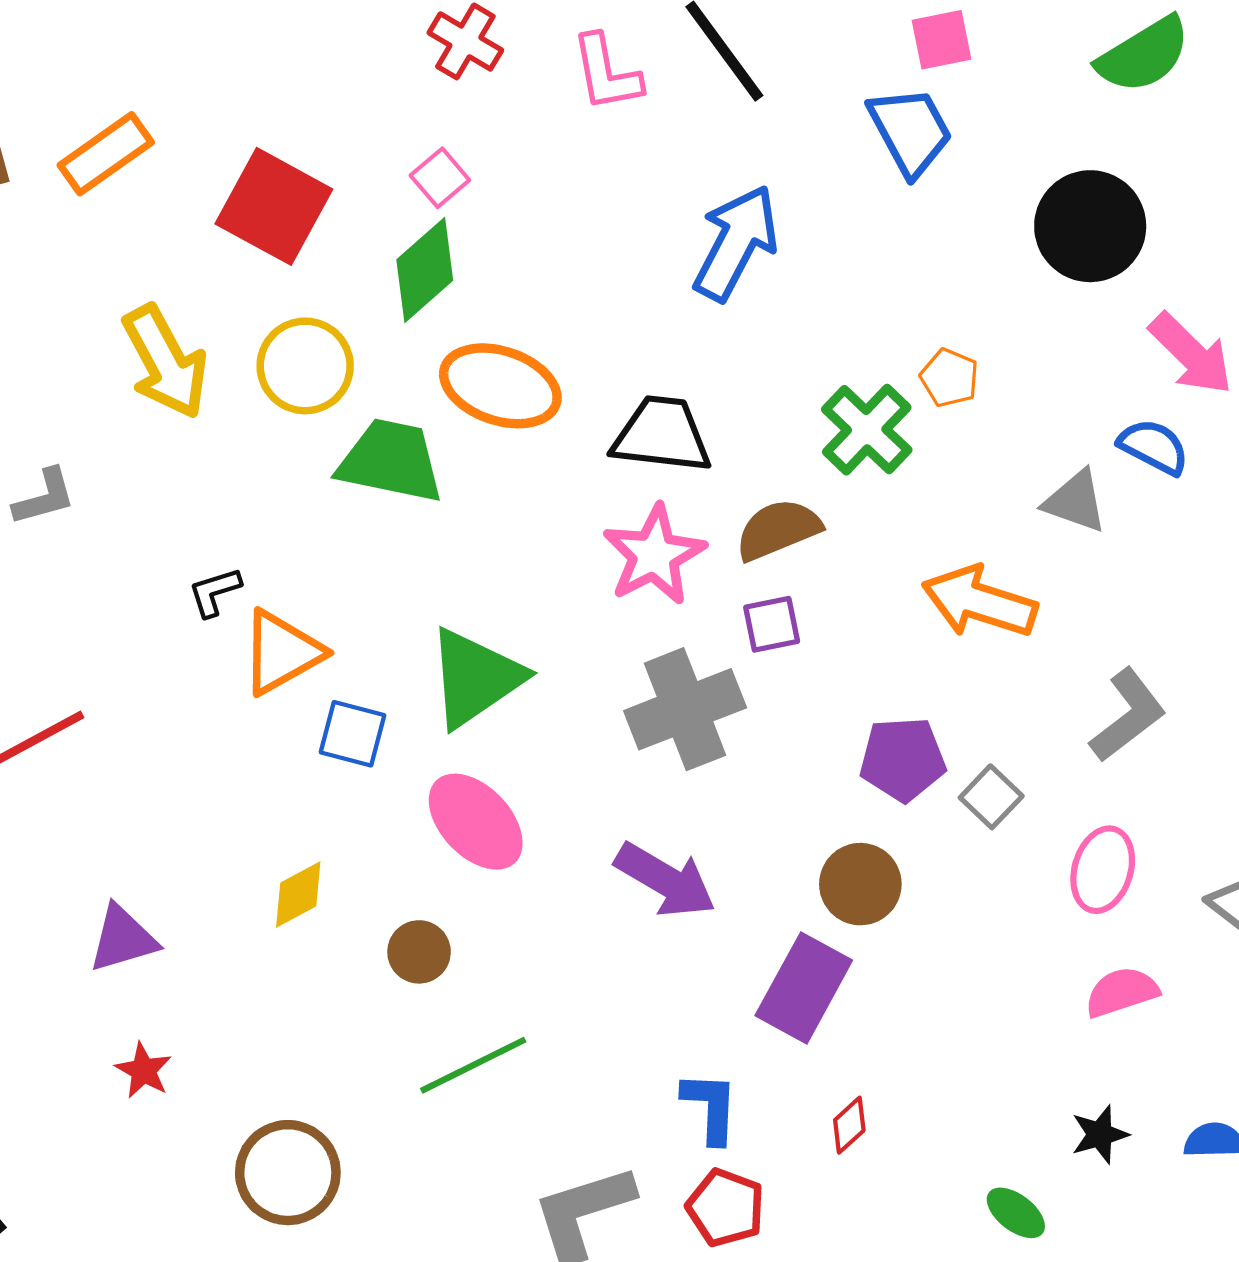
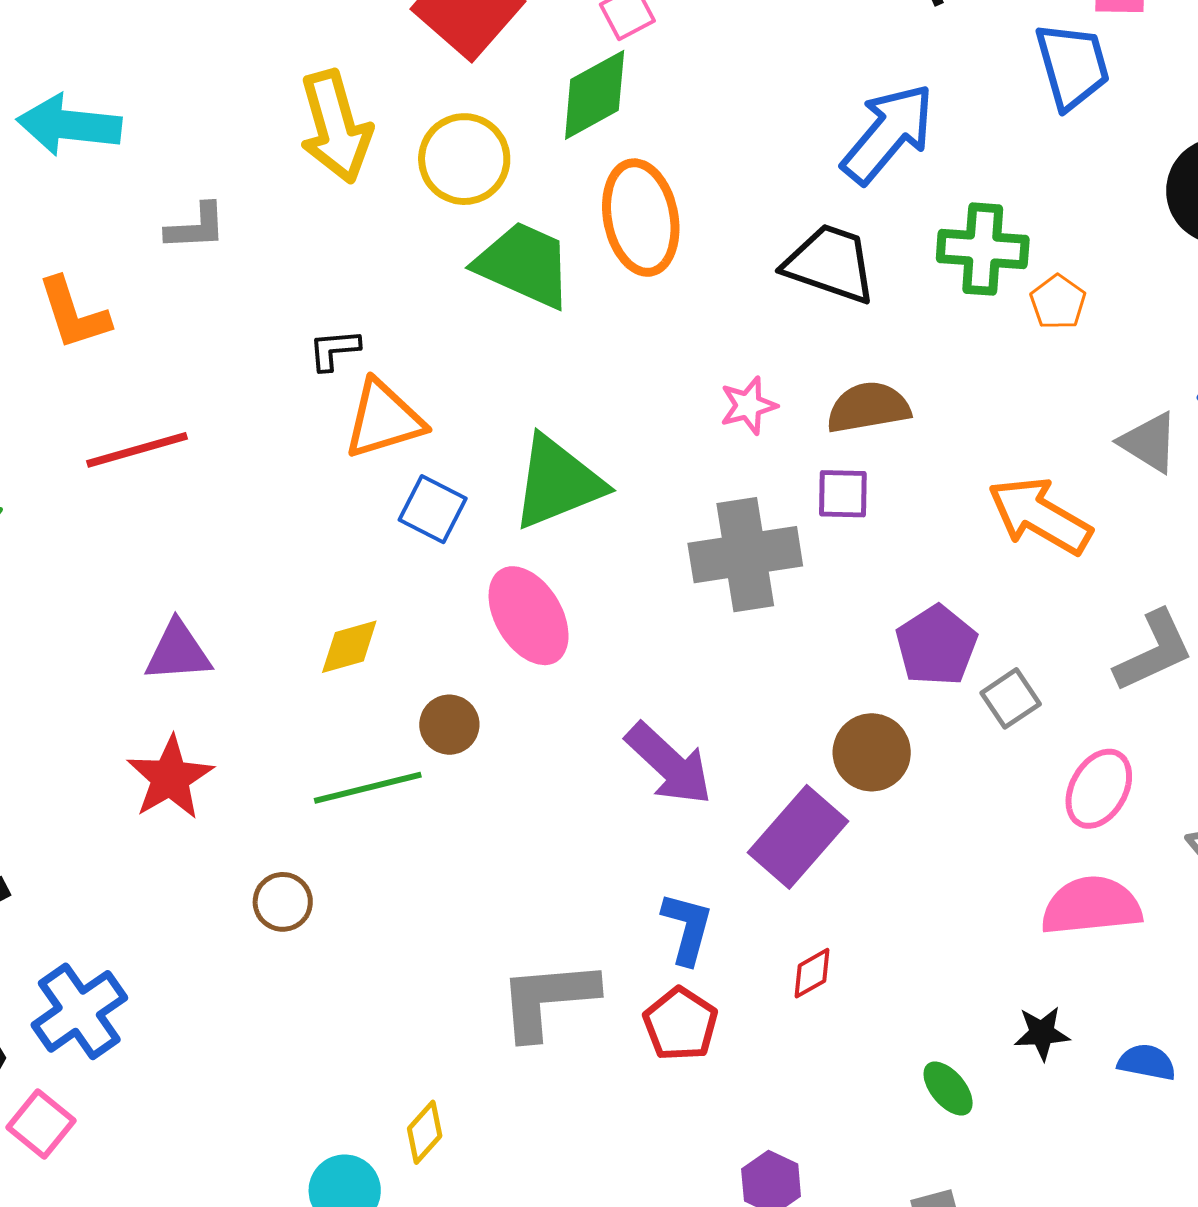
orange ellipse: (500, 386) -> (641, 218), turned 48
green cross: (867, 430) -> (983, 249), moved, turned 38
black trapezoid: (662, 435) -> (830, 264), moved
pink star: (654, 555) -> (748, 406), size x0.6
purple pentagon: (903, 759) -> (936, 645), turned 30
purple arrow: (665, 880) -> (669, 764), moved
pink semicircle: (1122, 992) -> (1091, 906), size x1.4
green line: (473, 1065) -> (368, 788), moved
red star: (143, 1070) -> (170, 778), size x1.6
brown circle: (288, 1173) -> (283, 902), size x0.6

